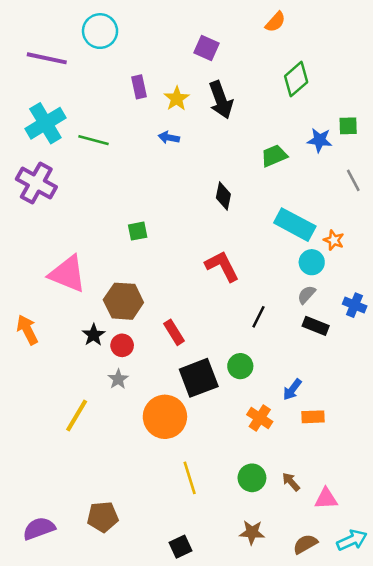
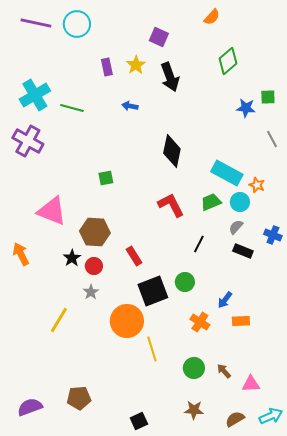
purple line: (47, 58) -> (36, 23), moved
yellow star: (177, 99) -> (136, 65), moved
green trapezoid: (274, 156) -> (211, 202), moved
black diamond: (223, 196) -> (172, 151), size x1.5
yellow line: (190, 478) -> (152, 349), moved

